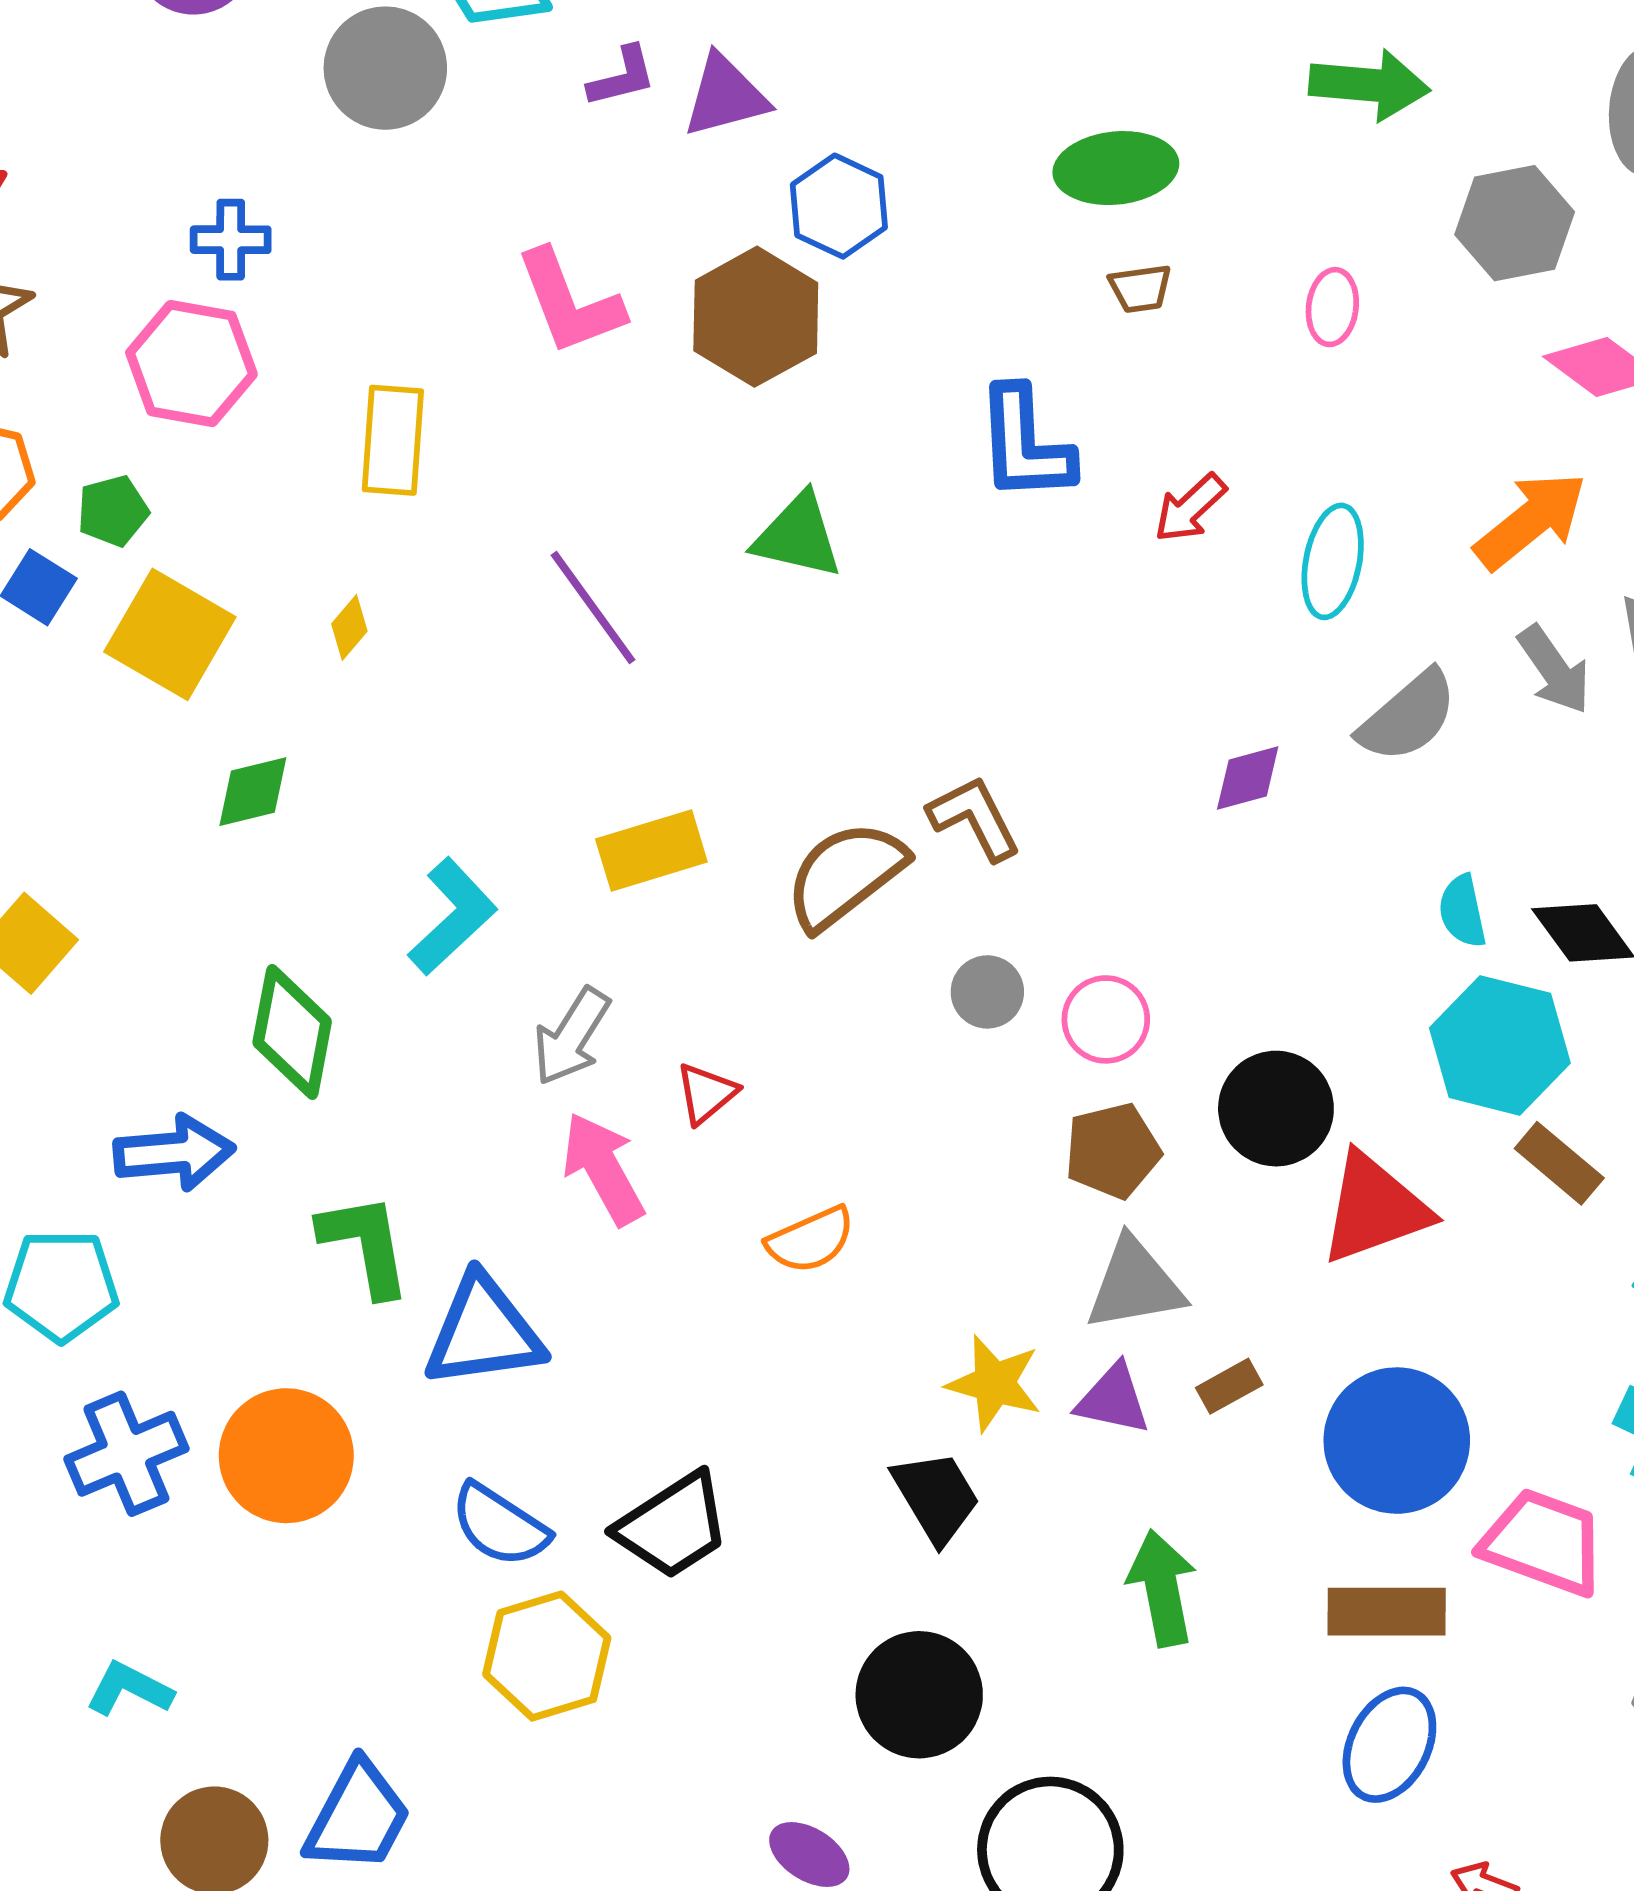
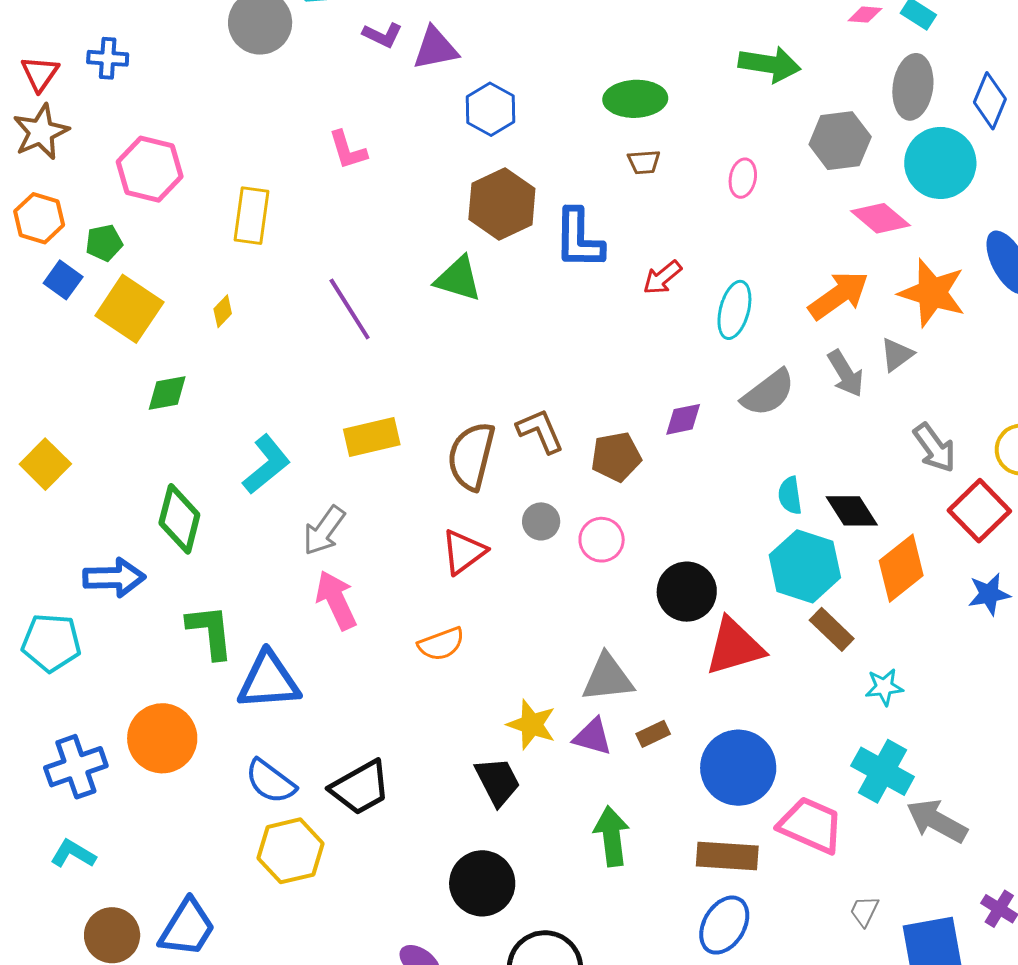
purple L-shape: (622, 77) -> (382, 35), turned 36
blue cross: (231, 240) -> (108, 58), moved
pink L-shape: (569, 302) -> (348, 150), size x0.7
brown hexagon: (756, 317) -> (502, 204), moved
brown semicircle: (845, 875) -> (471, 456), turned -42
red triangle: (706, 1093) -> (464, 552), moved, size x1.4
brown pentagon: (1113, 1151) -> (616, 457), moved
blue cross: (126, 1454) -> (76, 767), moved

